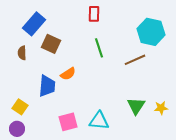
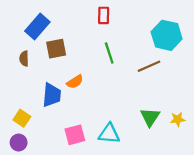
brown square: (51, 44) -> (56, 49), turned -36

